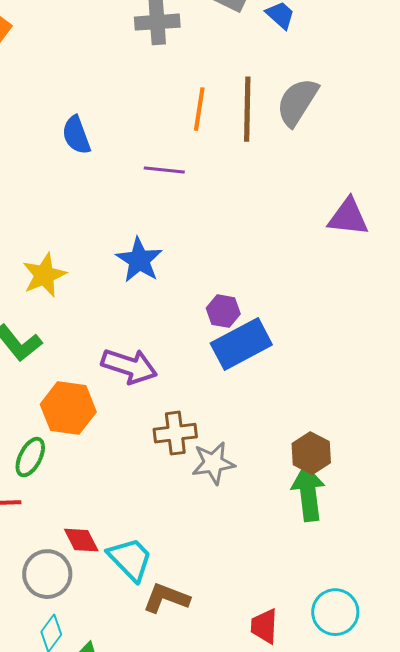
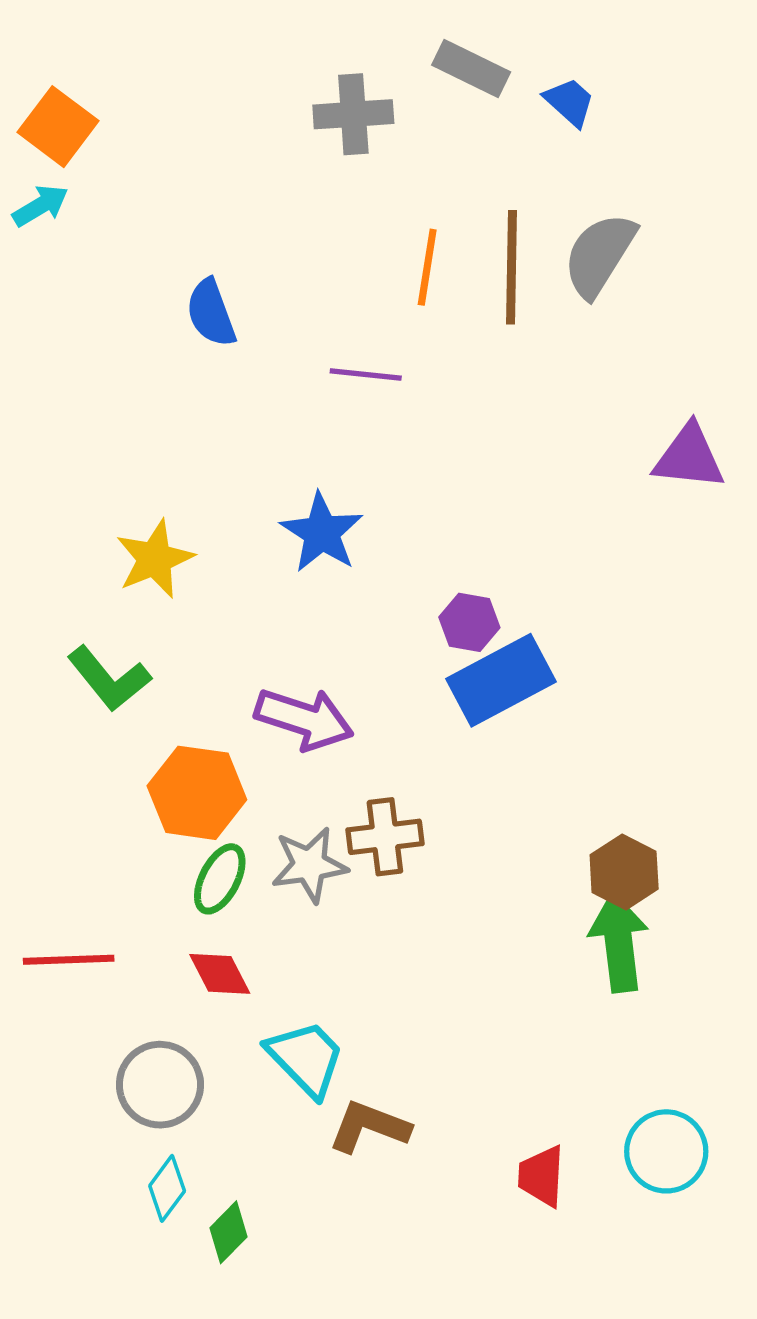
green ellipse: (30, 457) -> (220, 879), moved
gray star: (213, 463) -> (309, 865), moved
red diamond: (81, 540) -> (220, 974), moved

